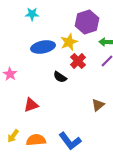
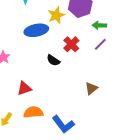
yellow star: (69, 42) -> (56, 15), moved
orange semicircle: (36, 140) -> (33, 112), moved

